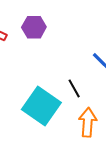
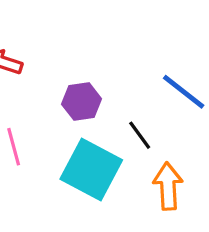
purple hexagon: (34, 27) -> (82, 101), moved

